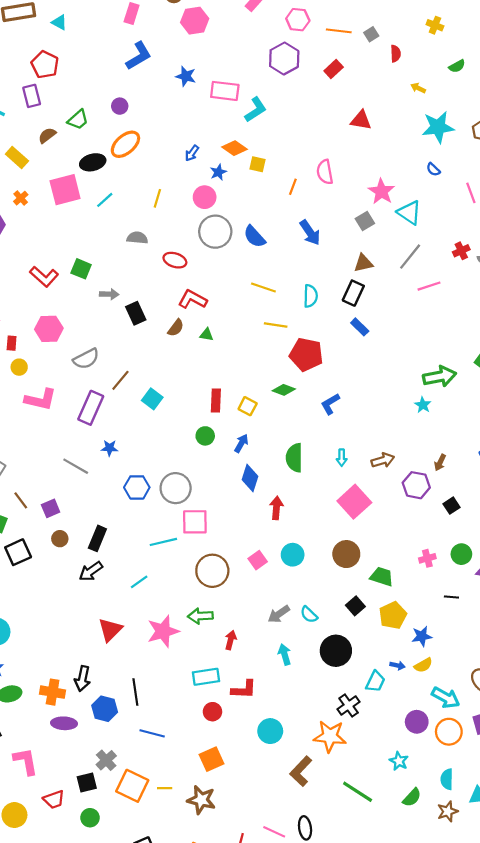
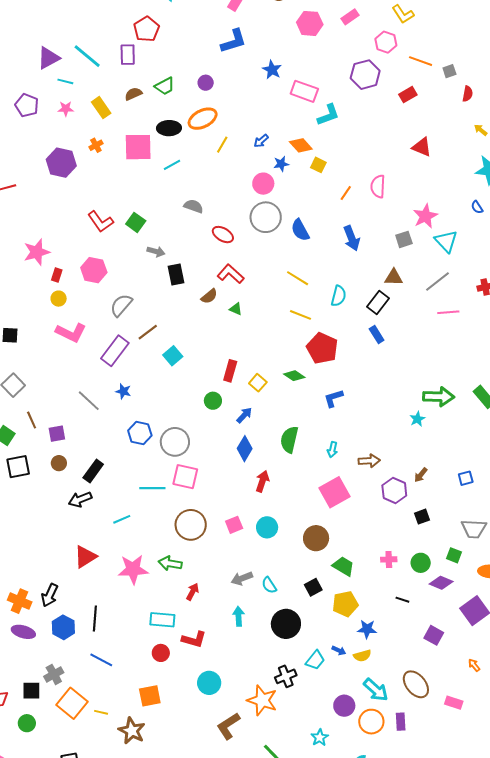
pink hexagon: (195, 21) -> (310, 23), moved
yellow line: (157, 198) -> (222, 145), moved
gray semicircle: (86, 359) -> (121, 305), turned 145

